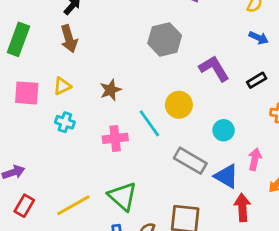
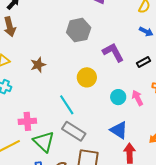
cyan line: (149, 123) -> (67, 105), moved
pink cross: (115, 138) -> (27, 121), moved
pink arrow: (255, 159) -> (137, 98), moved, turned -42
gray rectangle: (190, 161) -> (74, 131), moved

